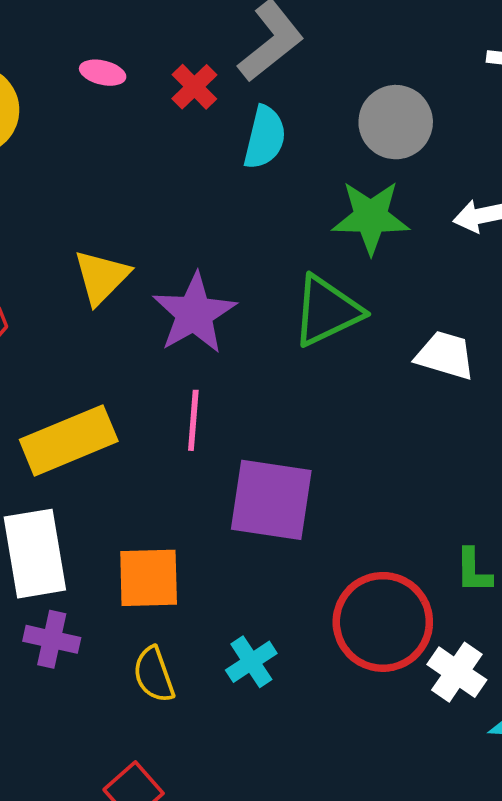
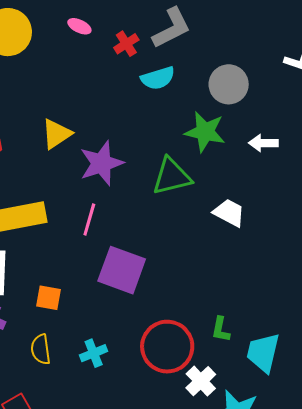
cyan semicircle: (265, 137) -> (158, 78), turned 48
orange square: (149, 578) -> (48, 298), size x0.7

